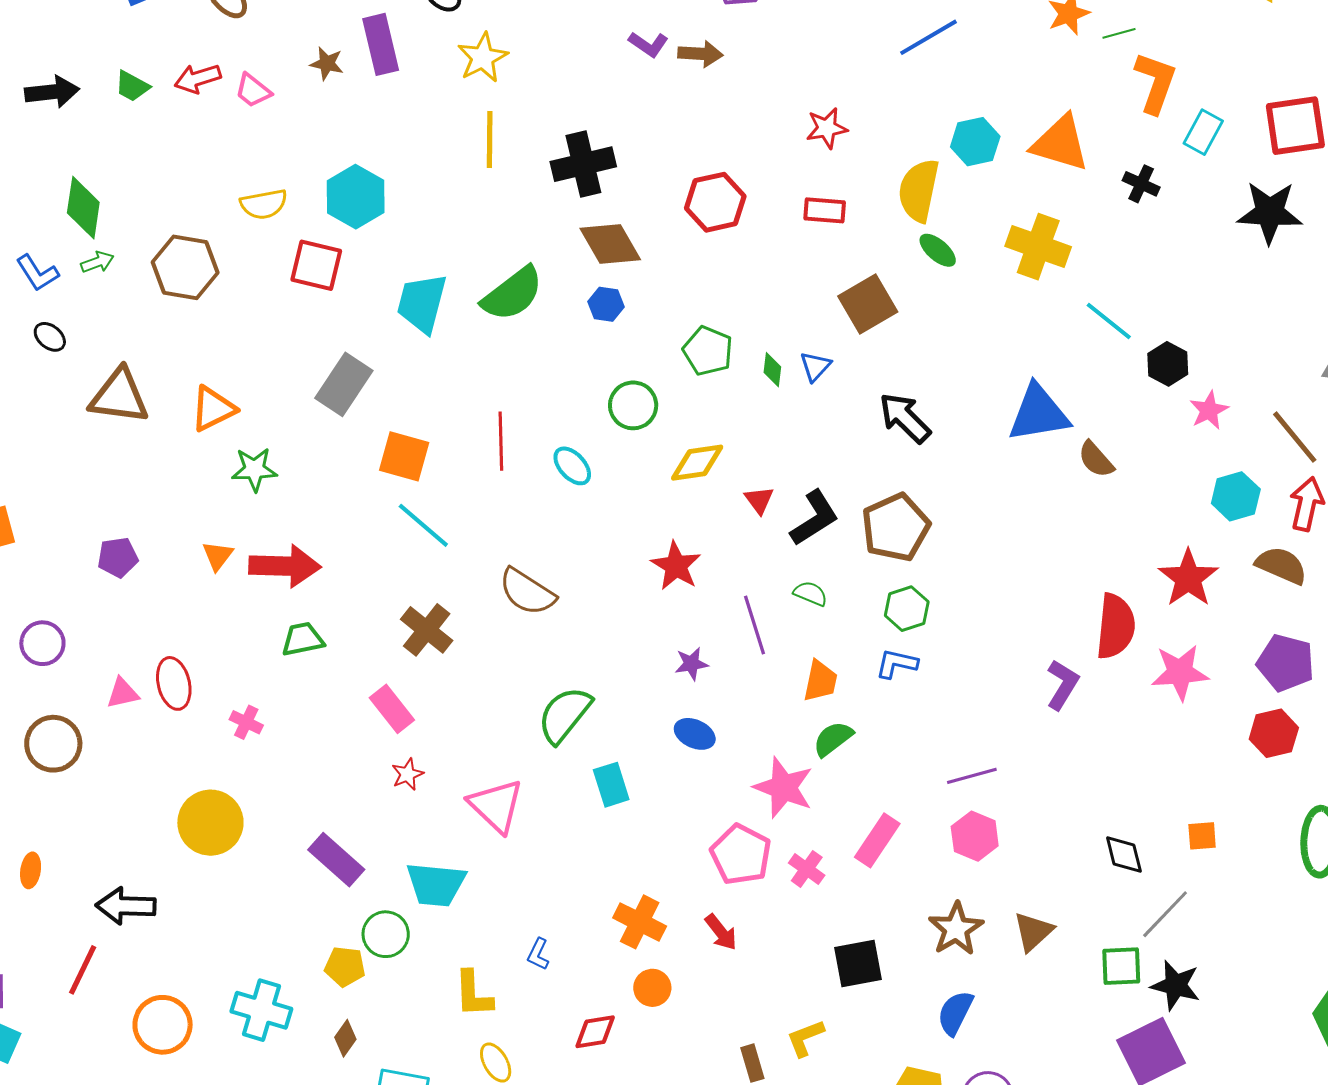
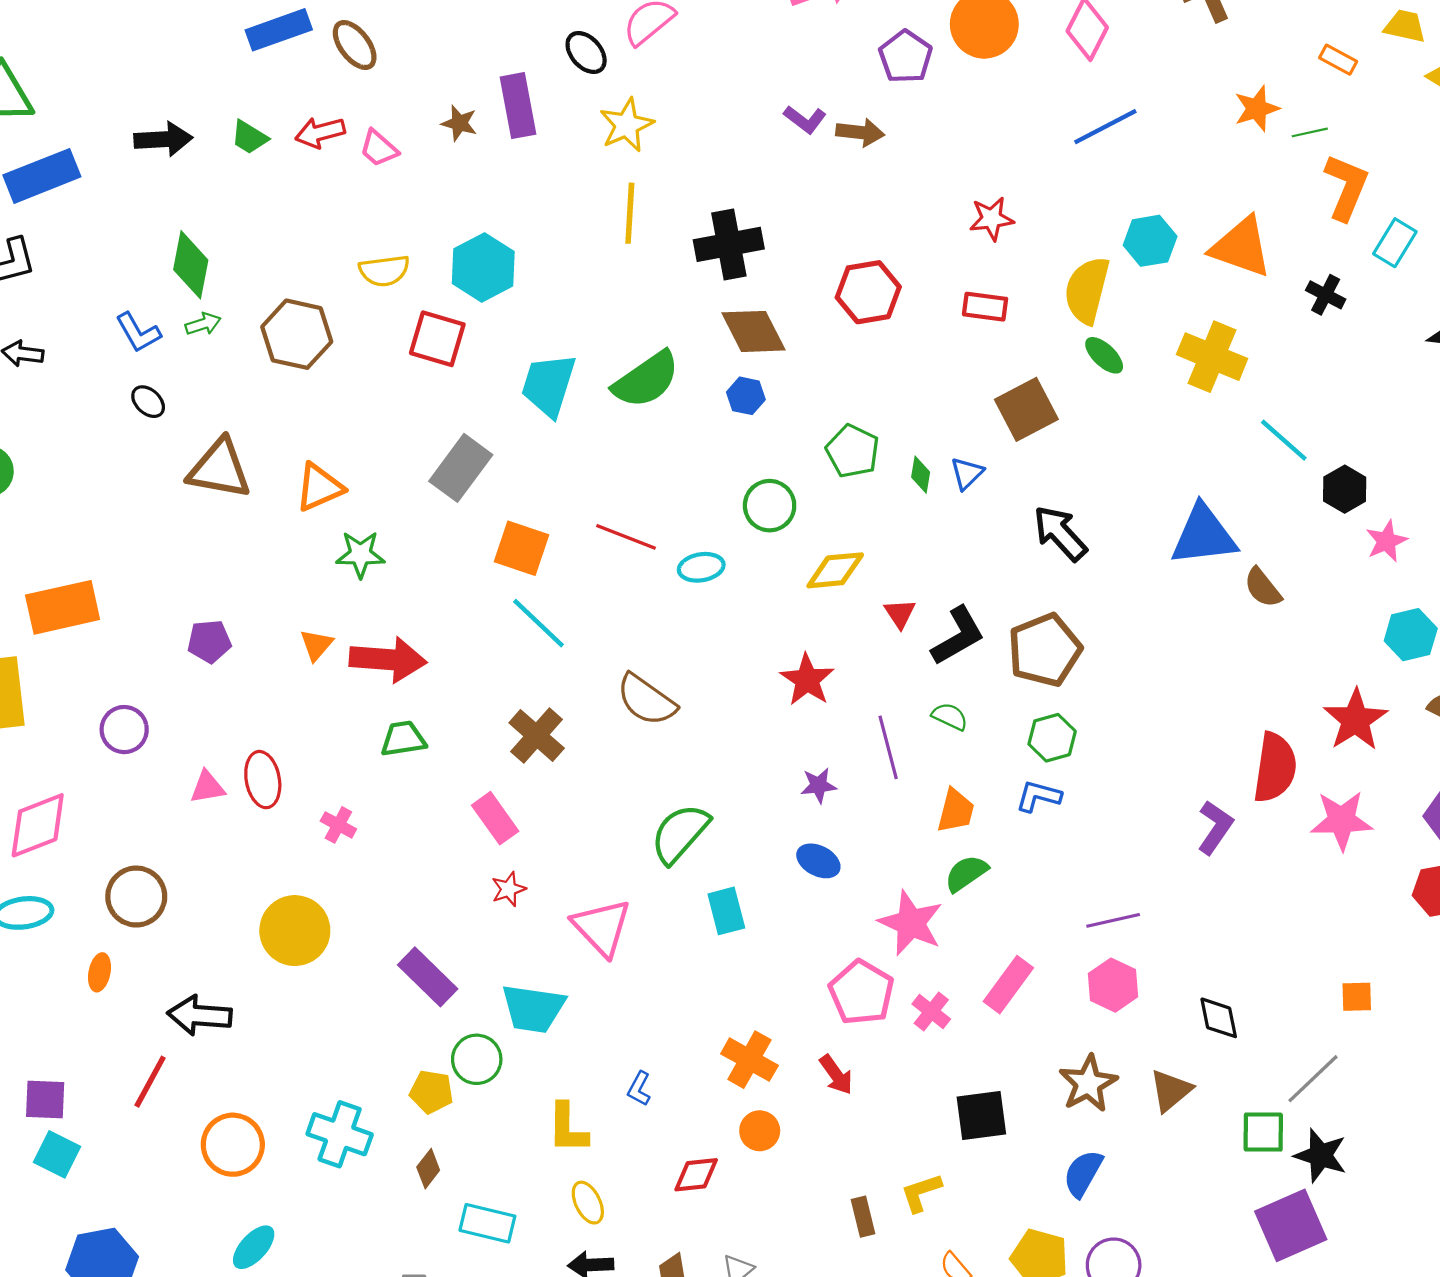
red line: (501, 441) -> (626, 537), turned -70
cyan ellipse: (572, 466) -> (701, 567), turned -60
brown circle: (53, 744) -> (136, 897), moved
black diamond: (1124, 855) -> (1219, 1018), moved

